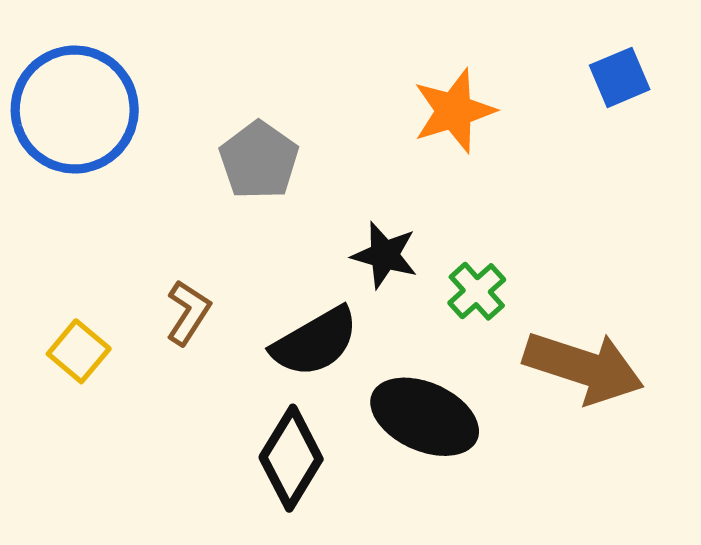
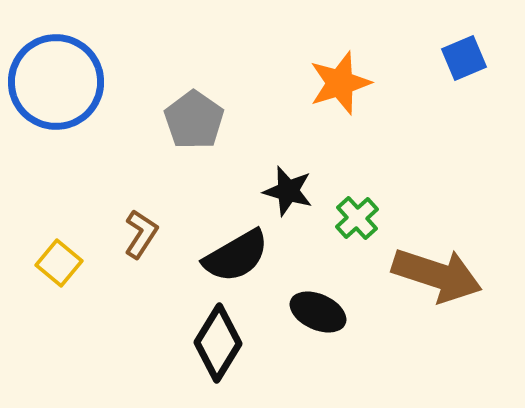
black ellipse: (425, 417) -> (318, 312), size x0.7

